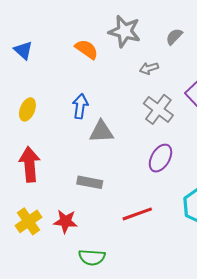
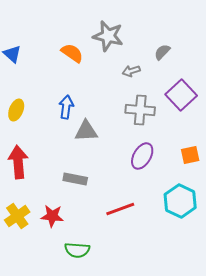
gray semicircle: (174, 37) -> (162, 52), moved
gray cross: (158, 109) -> (140, 110), turned -32

